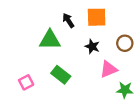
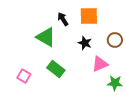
green triangle: (50, 40) -> (46, 37), turned 30
pink square: (26, 82) -> (24, 76), turned -32

